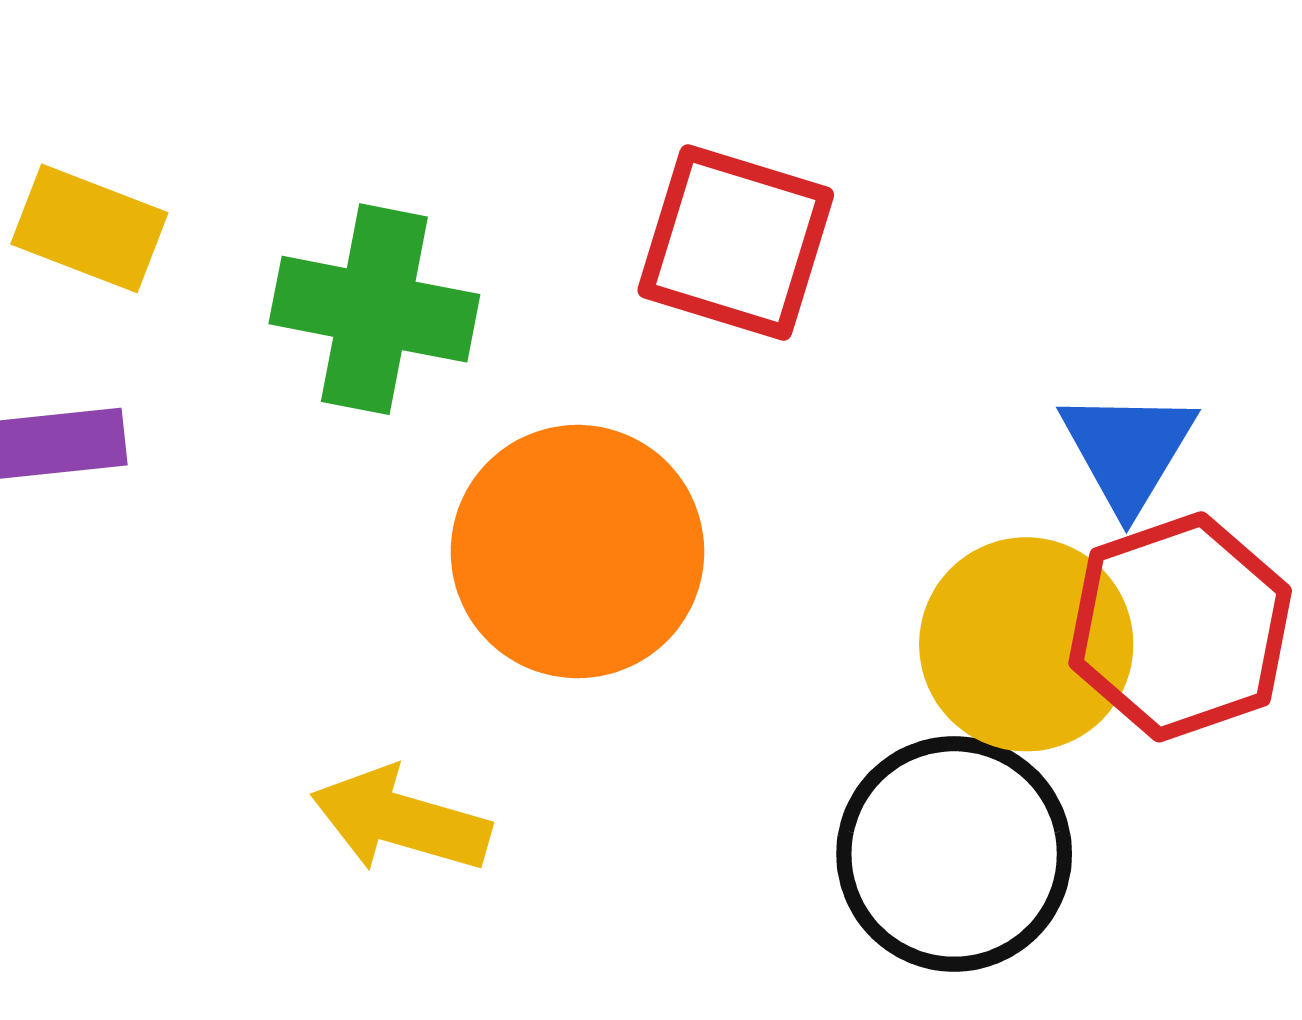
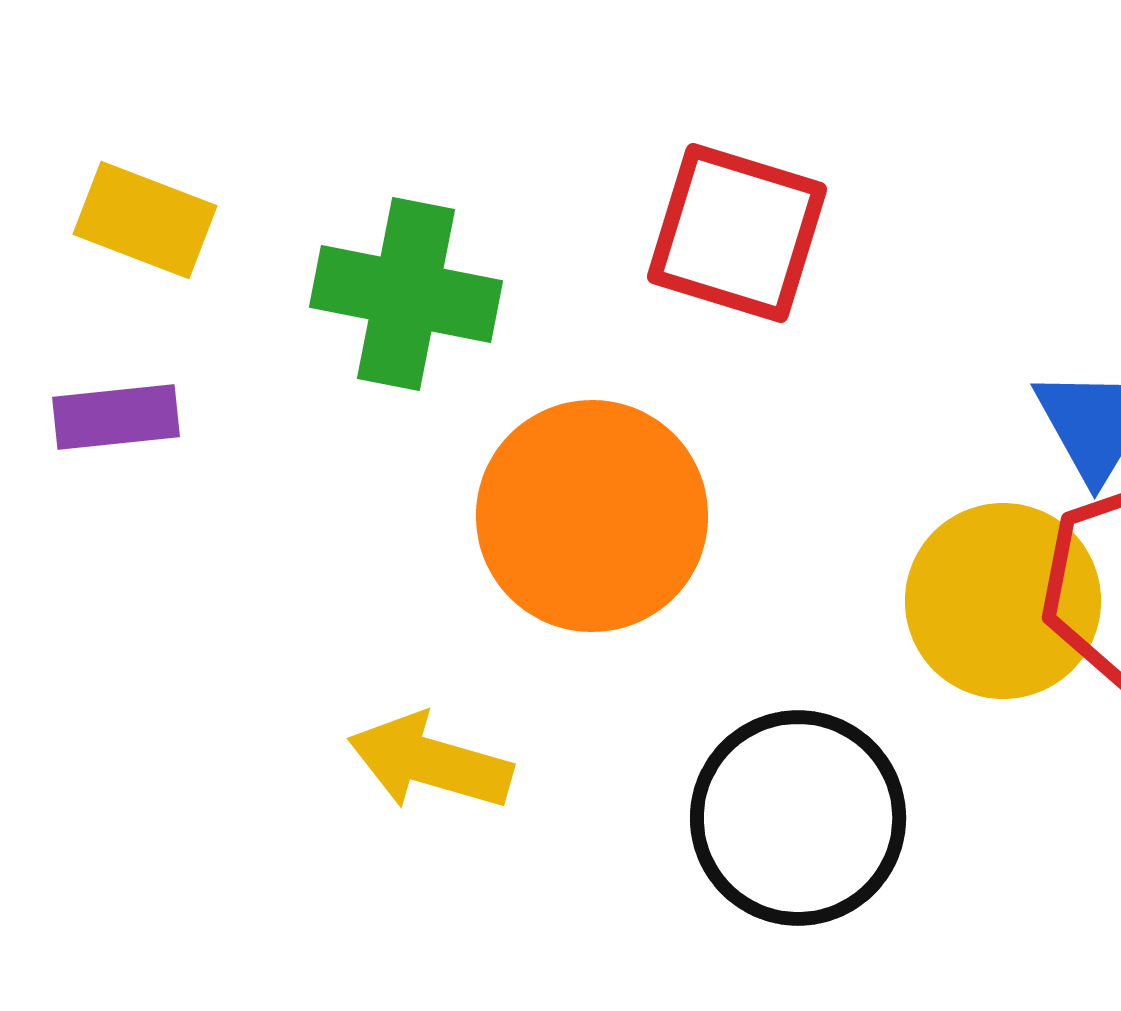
black circle: (954, 854) -> (798, 818), moved

